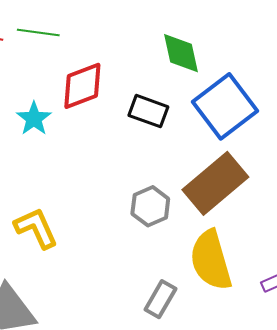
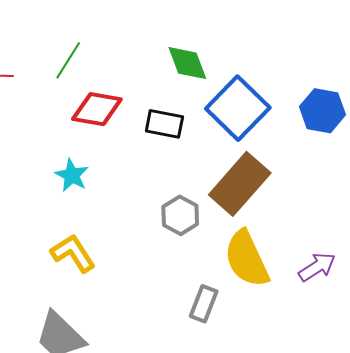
green line: (38, 33) -> (68, 60), moved, turned -57
red diamond: (82, 86) -> (97, 109), turned 39
cyan star: (34, 119) -> (72, 175), moved

